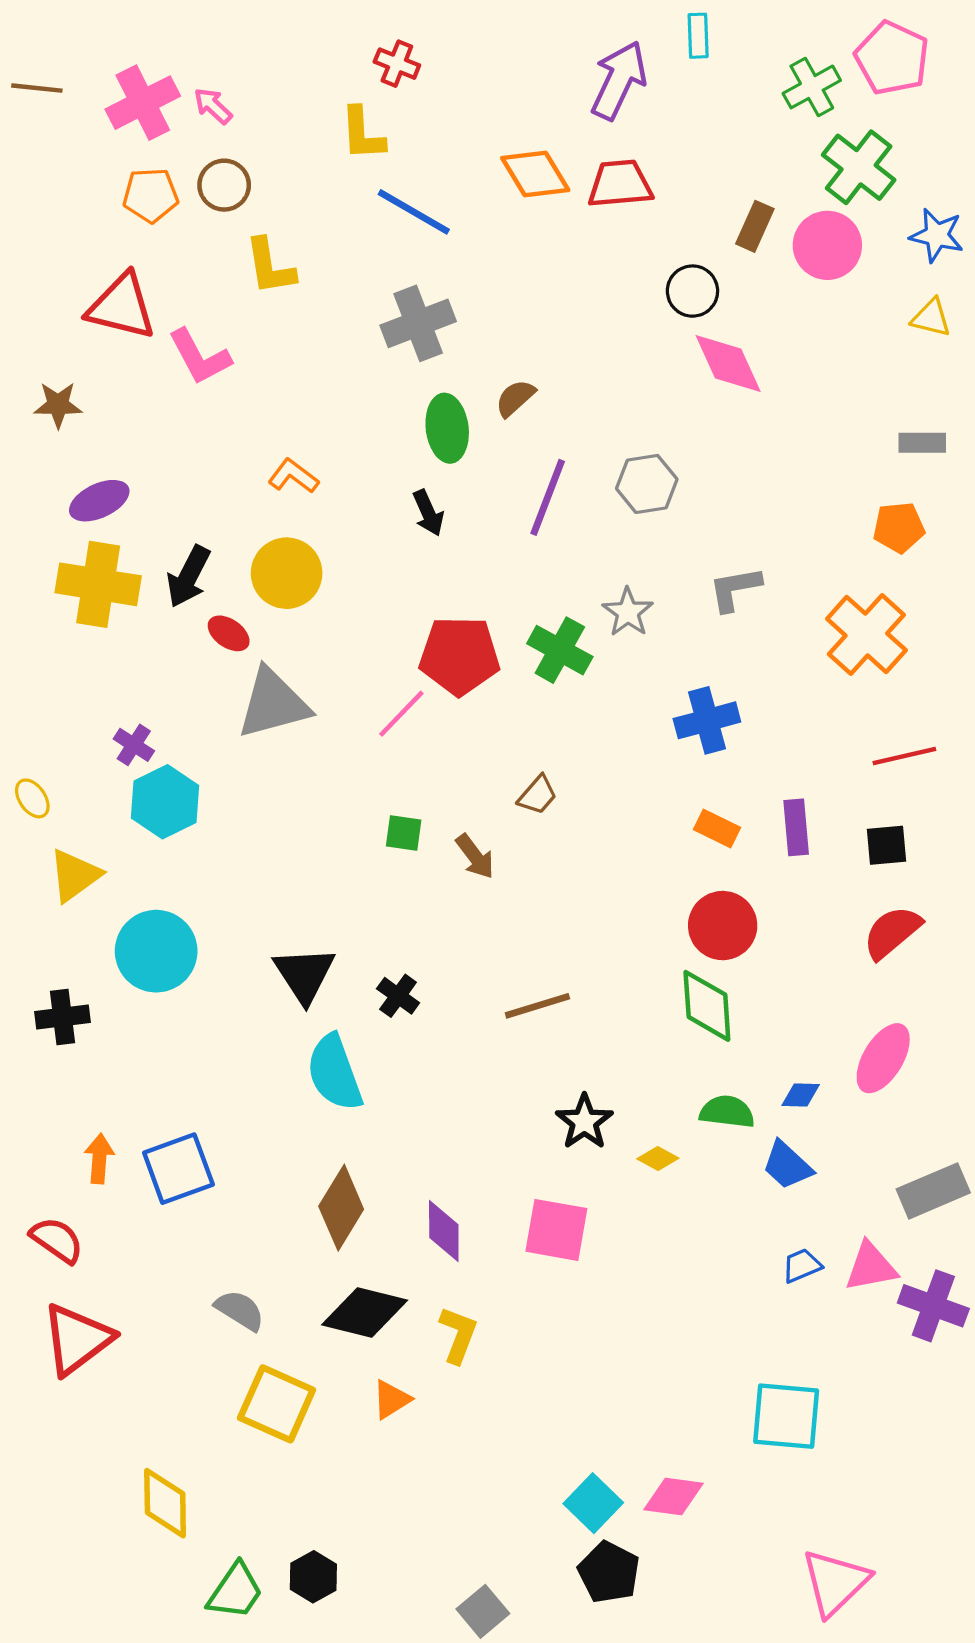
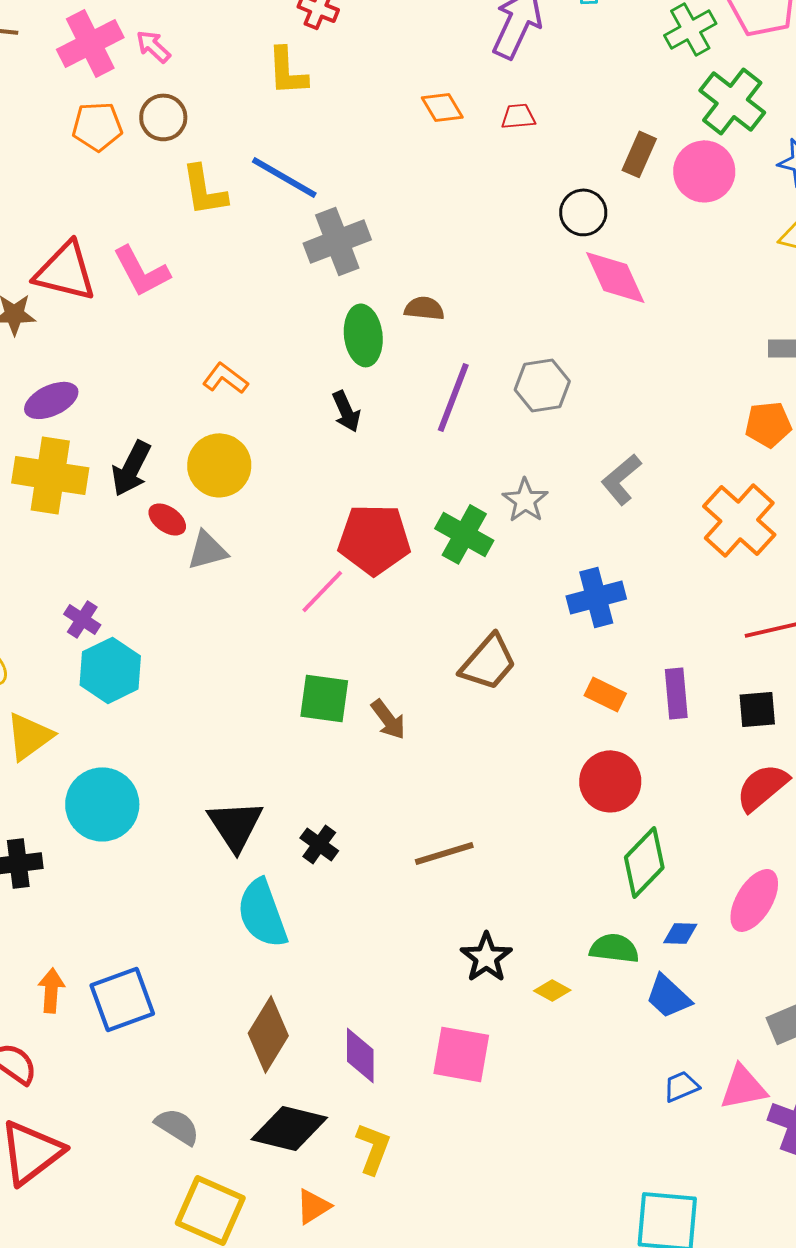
orange diamond: (535, 174) -> (442, 107), size x0.7
red trapezoid: (620, 184) -> (518, 116), size x0.6
blue line: (414, 212) -> (284, 177), moved
red triangle: (122, 307) -> (65, 271), moved
brown semicircle: (515, 398) -> (424, 308), turned 48
gray L-shape: (735, 589) -> (621, 479), turned -30
gray triangle: (273, 704) -> (207, 550), moved, size x0.6
brown trapezoid: (537, 795) -> (488, 662), moved, size x1.6
green square: (404, 833) -> (324, 698), size x1.5
green diamond: (707, 1006) -> (644, 862), moved, turned 48

